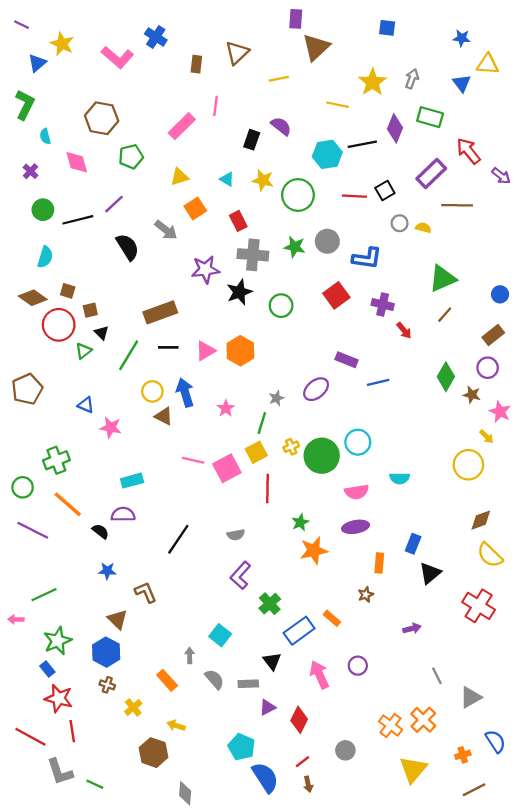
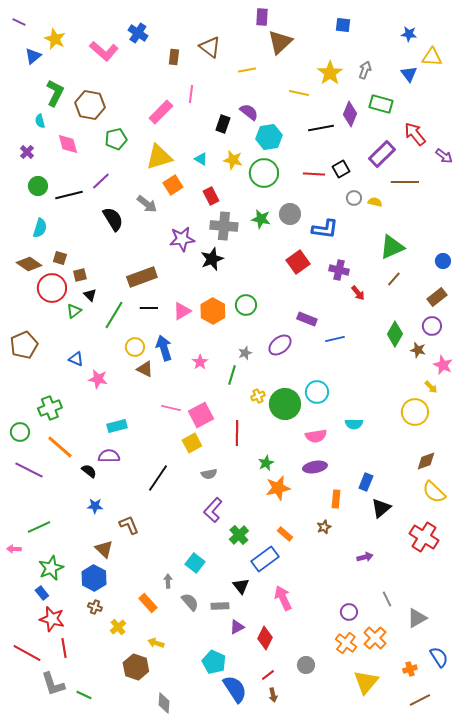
brown triangle: (237, 53) -> (210, 47), turned -40
green L-shape: (25, 105) -> (55, 93), moved
cyan hexagon: (327, 154) -> (269, 137), moved
yellow triangle: (179, 177) -> (159, 157), size x1.6
green circle: (281, 306) -> (246, 305), moved
yellow square: (256, 452) -> (192, 443), moved
orange rectangle: (332, 618) -> (285, 534), moved
purple circle: (358, 666) -> (349, 612), moved

